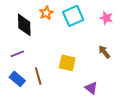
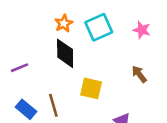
black diamond: (24, 25) -> (65, 53), moved
purple line: (17, 54) -> (20, 68), moved

